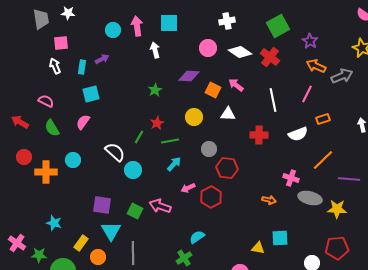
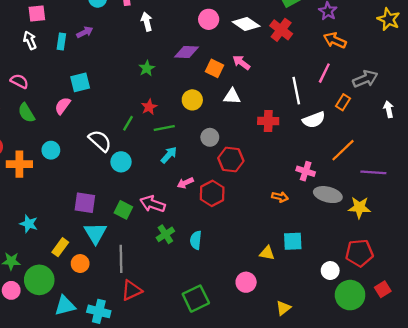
gray arrow: (342, 76) -> (365, 79), moved
cyan square: (91, 94) -> (80, 82), moved
white line: (273, 100) -> (296, 91), moved
orange rectangle: (323, 119) -> (343, 102), turned -40
cyan semicircle: (197, 237) -> (196, 240), turned -49
green cross: (184, 258) -> (165, 234), moved

